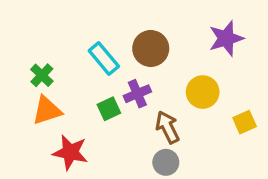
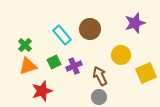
purple cross: (137, 94) -> (74, 66), moved
green square: (109, 109) -> (54, 62), moved
yellow square: (245, 122) -> (146, 73), size x1.5
red star: (70, 152) -> (42, 91), turned -30

